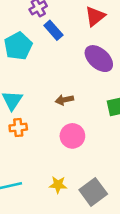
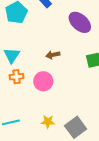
pink circle: (72, 136) -> (43, 81), moved

